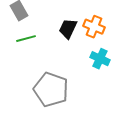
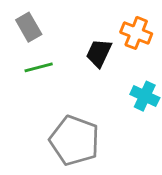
orange cross: (94, 27) -> (136, 33), moved

